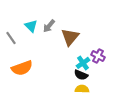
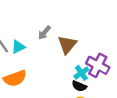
cyan triangle: (31, 26) -> (18, 47), moved, turned 48
purple cross: (98, 56) -> (98, 65), size x1.5

